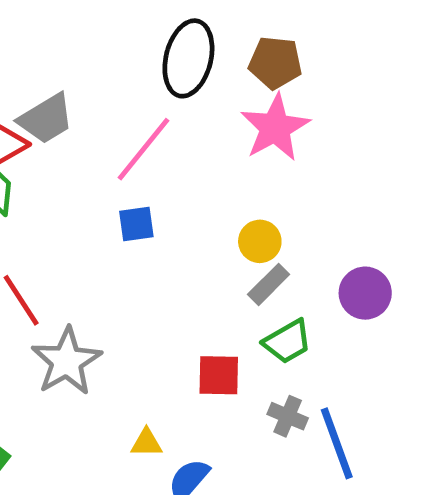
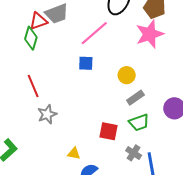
yellow circle: (260, 241) -> (127, 75), moved
gray star: (67, 361) -> (47, 114), size x0.7

